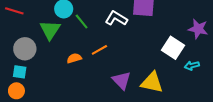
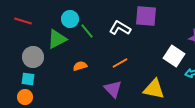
green triangle: (50, 30) -> (57, 39), turned 30
orange line: (99, 50) -> (120, 63), moved
purple triangle: (121, 80) -> (113, 89), moved

